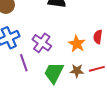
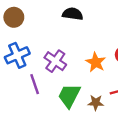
brown star: (77, 71) -> (96, 103), moved

